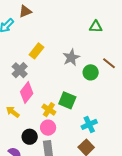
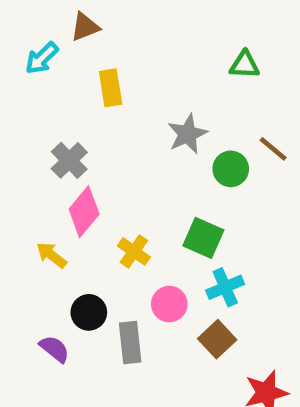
yellow rectangle: (37, 51) -> (111, 88), moved, turned -49
green square: (67, 100) -> (203, 238), moved
pink circle: (48, 128) -> (169, 304), moved

